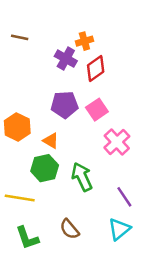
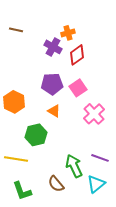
orange triangle: (51, 141) -> (54, 111), moved
green arrow: (82, 177) -> (74, 166), moved
purple line: (124, 197) -> (100, 158), turned -36

